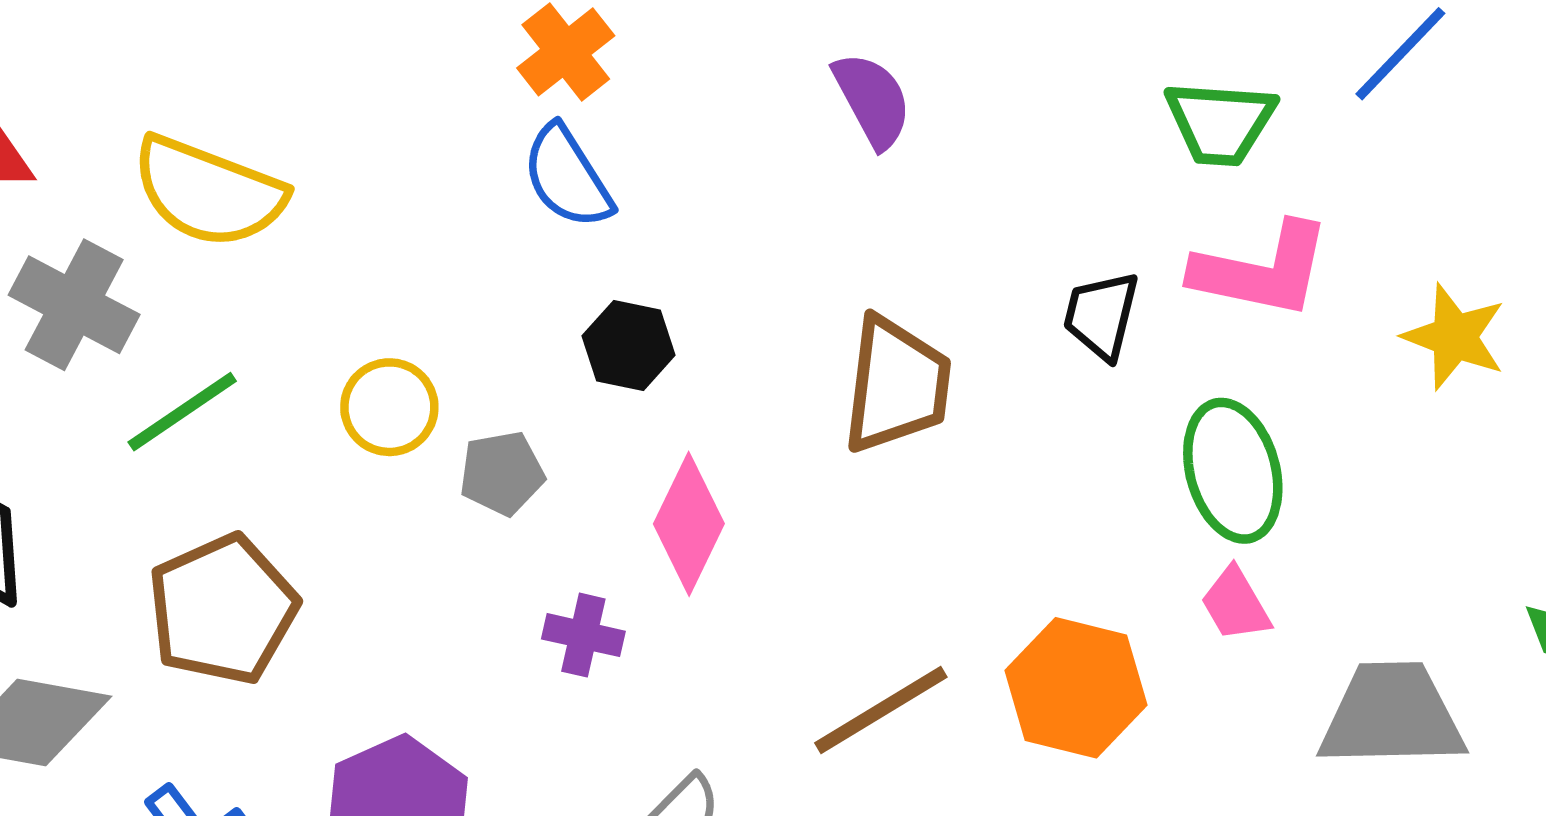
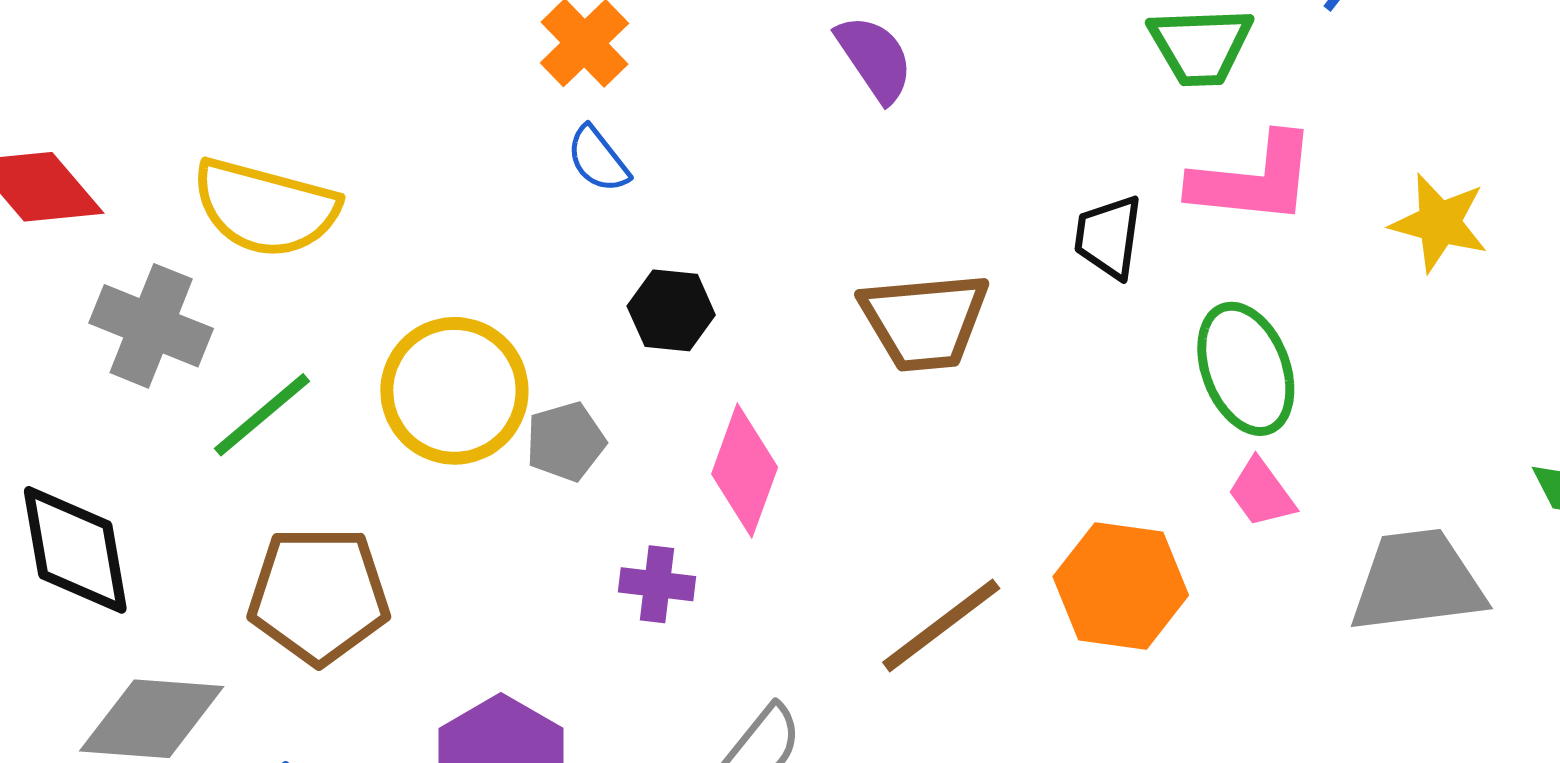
blue semicircle: (567, 177) -> (598, 159), size x0.7
brown trapezoid: (897, 385) -> (924, 321), turned 84
yellow circle: (389, 407) -> (454, 391), size x1.6
brown pentagon: (223, 609) -> (319, 595), turned 30

